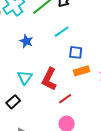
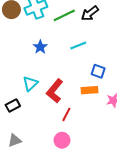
blue square: (76, 52) -> (98, 71), moved
red line: (65, 99) -> (66, 114), turned -40

